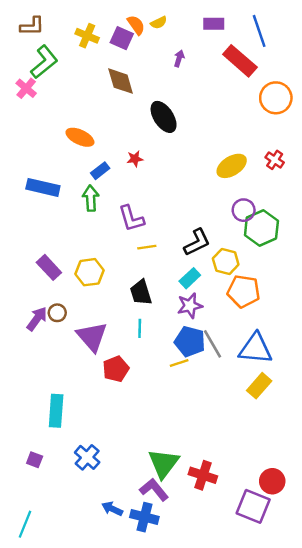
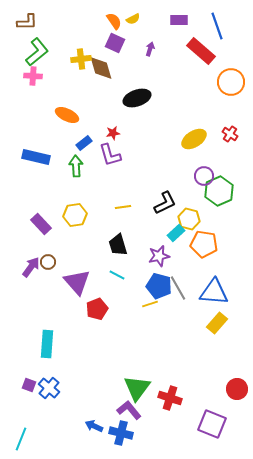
yellow cross: (87, 36) -> (81, 59), moved, turned -30
purple square: (122, 38) -> (115, 43), moved
pink cross: (26, 88) -> (33, 76), moved, turned -36
black ellipse: (164, 117) -> (137, 98), turned -76
purple L-shape: (131, 218) -> (110, 155), moved
yellow hexagon: (89, 272) -> (75, 215), moved
cyan rectangle: (190, 278) -> (176, 233), moved
cyan line: (140, 328) -> (117, 275), turned -63
blue cross: (87, 457) -> (49, 388), moved
red circle: (272, 481) -> (237, 389), moved

